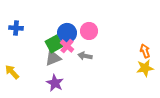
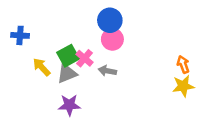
blue circle: (67, 33) -> (110, 20), moved
yellow arrow: (12, 72) -> (42, 67), moved
purple star: (55, 83) -> (69, 105), turned -30

